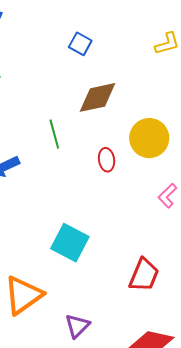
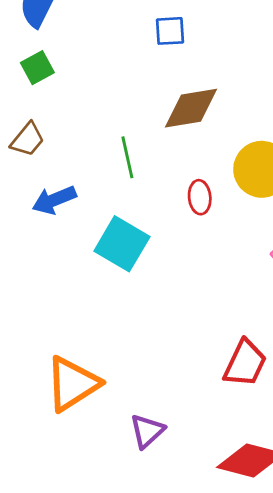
blue square: (80, 44) -> (170, 31), turned -35
cyan square: (70, 243) -> (122, 244), moved

